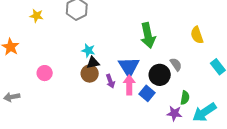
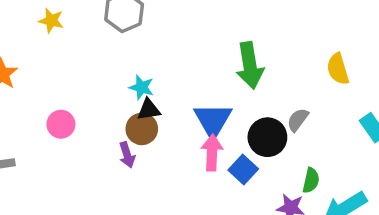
gray semicircle: (176, 64) -> (298, 120), turned -112
purple arrow: (110, 81) -> (127, 155), moved

